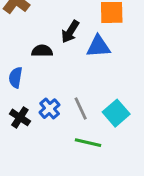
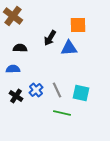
black semicircle: (42, 51) -> (20, 48), moved
blue semicircle: (16, 78) -> (13, 69), turned 80
cyan square: (116, 113) -> (81, 93), turned -36

